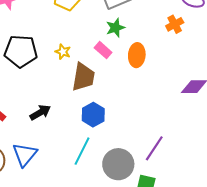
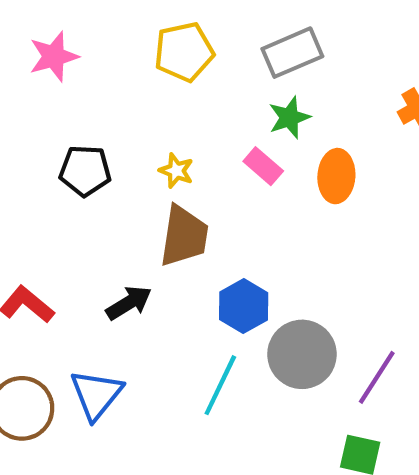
black pentagon: (21, 51) -> (85, 171), size x0.7
brown trapezoid: (83, 77) -> (184, 236), moved
gray circle: (118, 164) -> (302, 354), moved

